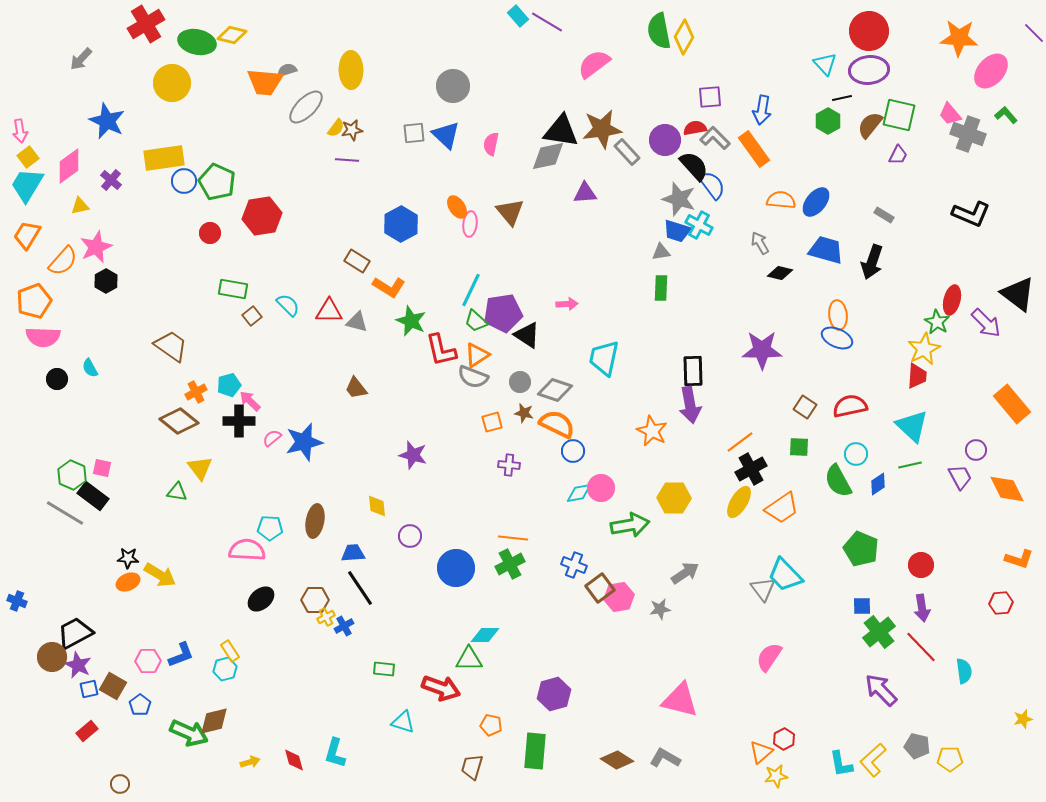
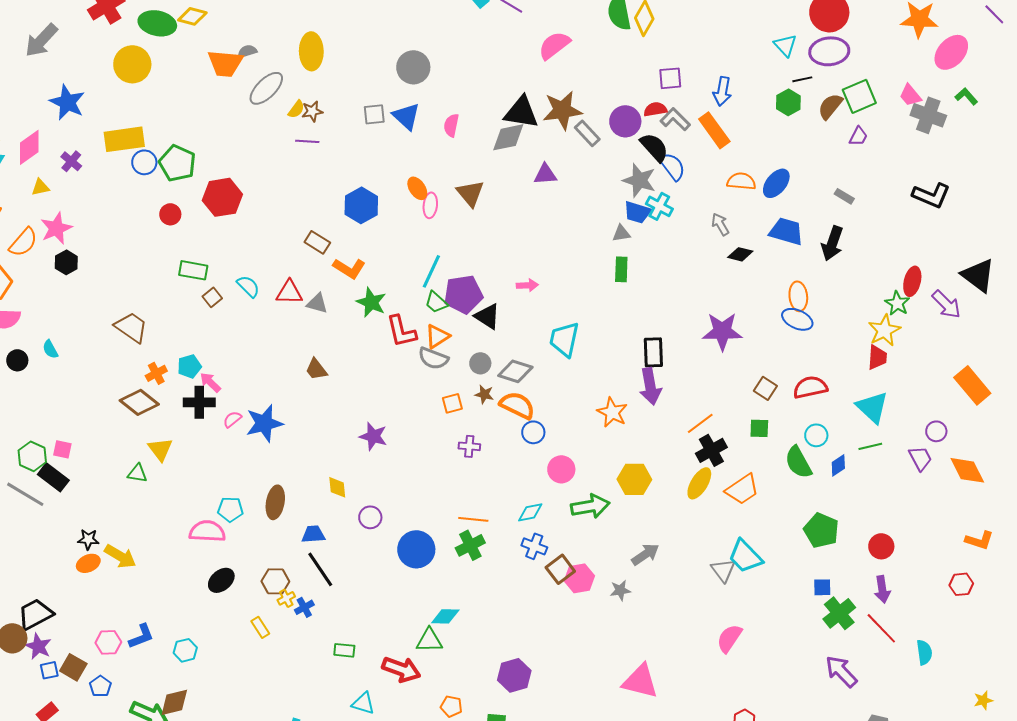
gray arrow: (81, 59) -> (41, 40), size x1.5
green square: (899, 115) -> (859, 96), turned -36
cyan diamond: (579, 493) -> (530, 512), moved
yellow rectangle: (230, 651) -> (260, 627), moved

